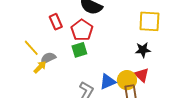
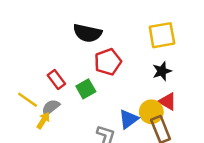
red rectangle: (56, 22) -> (56, 80), moved
red pentagon: (82, 30) -> (108, 62), moved, turned 30

